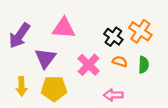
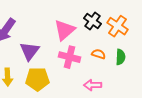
pink triangle: (64, 28) -> (64, 30), moved, turned -45
black cross: (113, 37) -> (92, 21), moved
pink cross: (89, 65) -> (70, 57), turned -30

